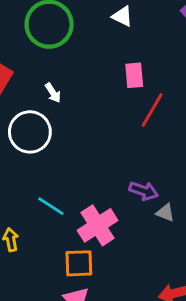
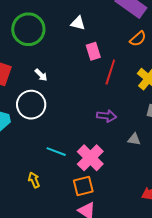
white triangle: (122, 16) -> (78, 23), moved
purple arrow: (144, 191) -> (107, 116), moved

